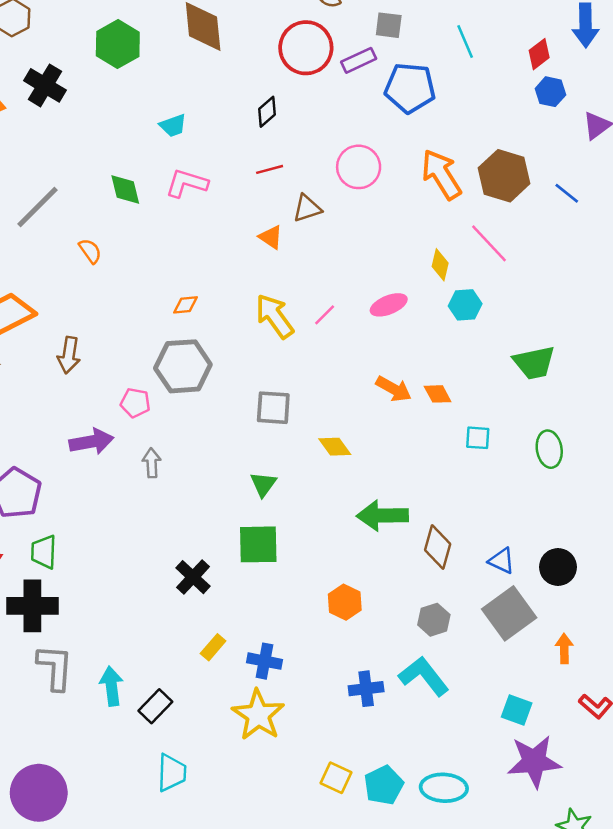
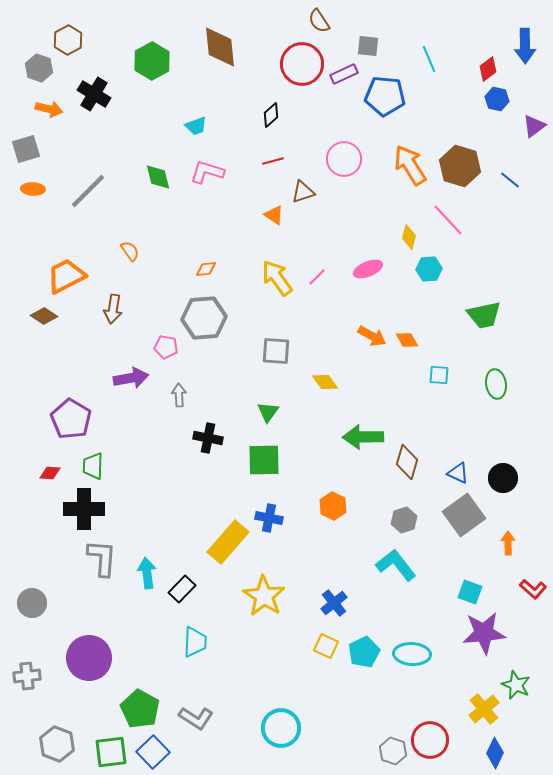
orange semicircle: (90, 251) -> (130, 251), moved
black cross: (193, 577) -> (208, 438), moved, turned -32
yellow rectangle: (213, 647) -> (228, 542), size x2.0
blue cross: (264, 661) -> (269, 518), moved
blue cross: (366, 689) -> (334, 603), moved, turned -32

